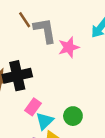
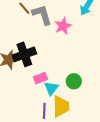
pink rectangle: (33, 107) -> (40, 78), turned 40

